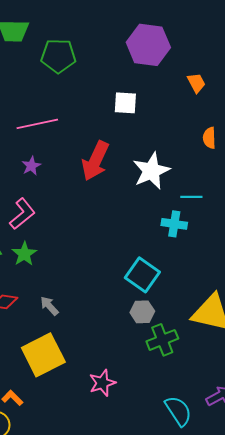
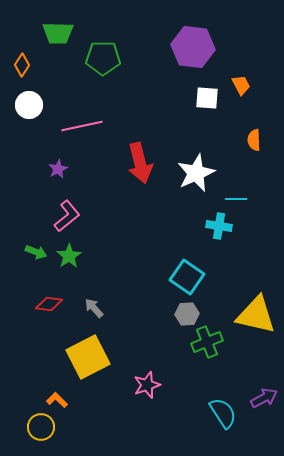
white square: (125, 103) -> (207, 98), moved
red arrow: (95, 161) -> (140, 163), turned -39
purple star: (31, 166) -> (58, 169), moved

